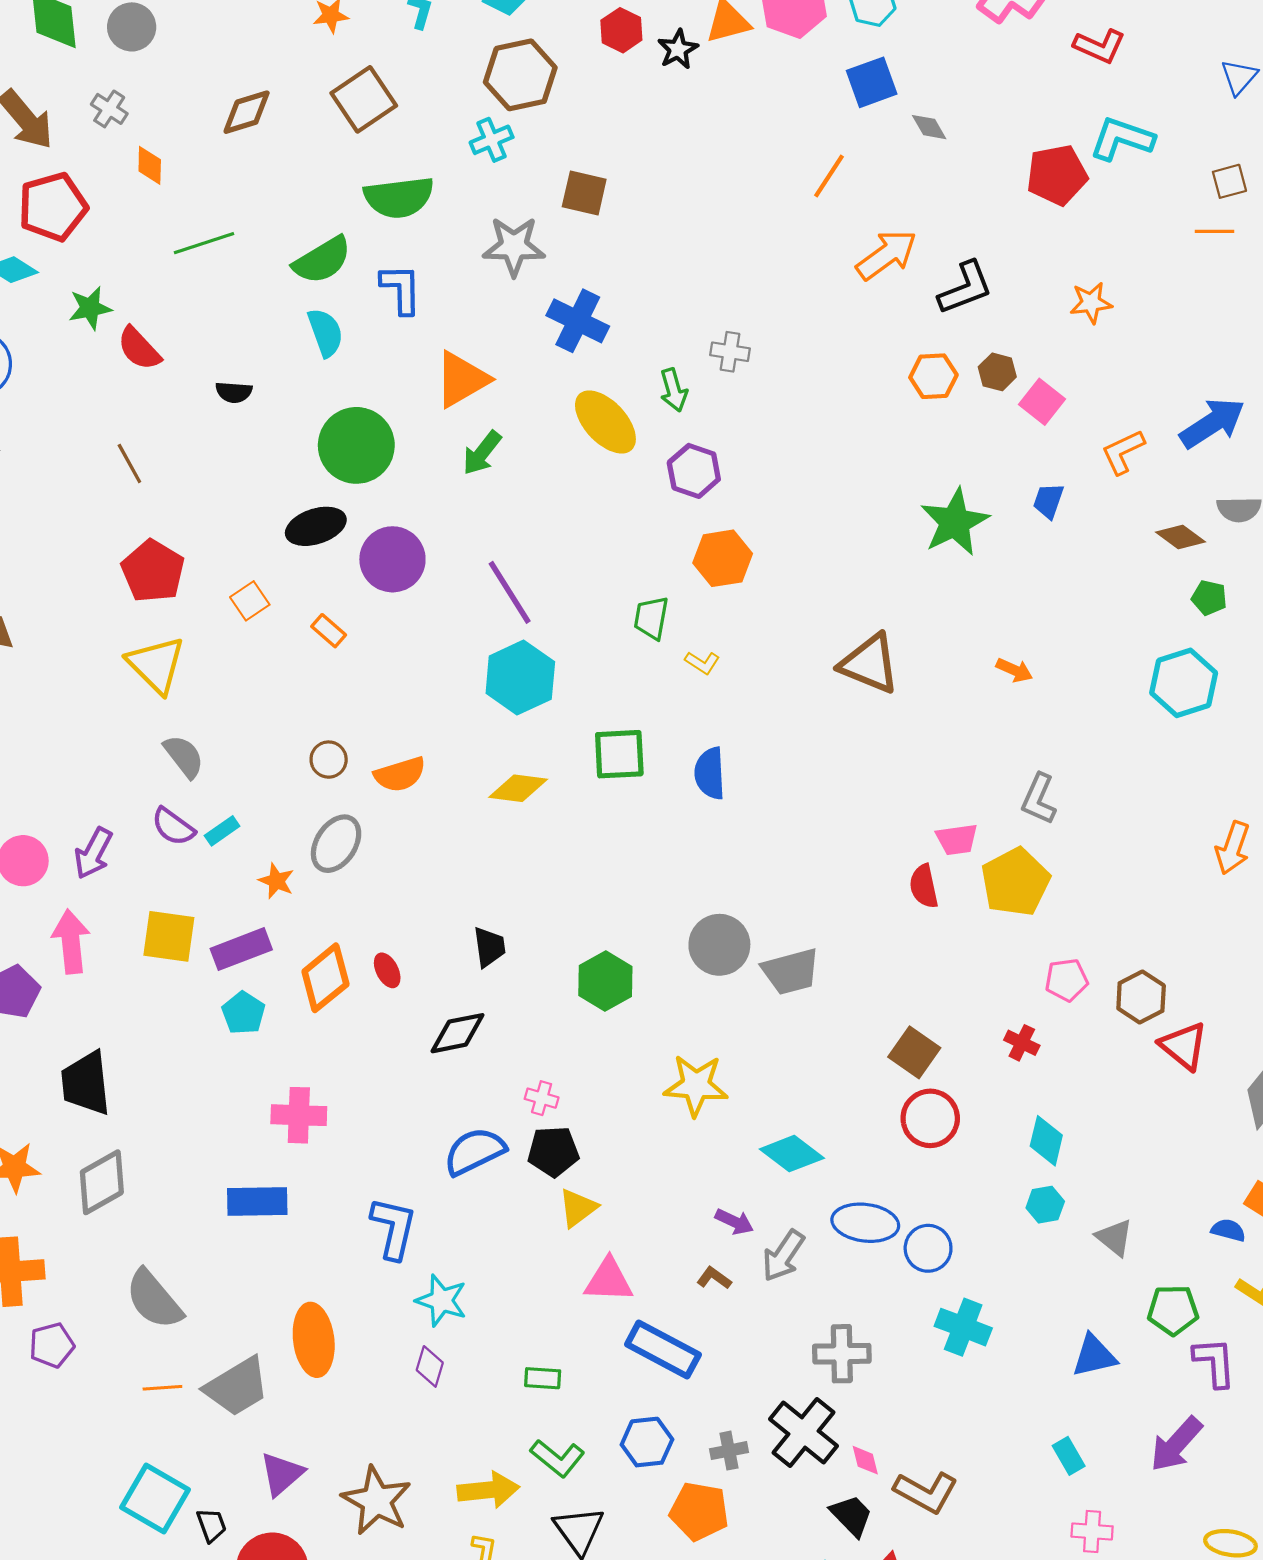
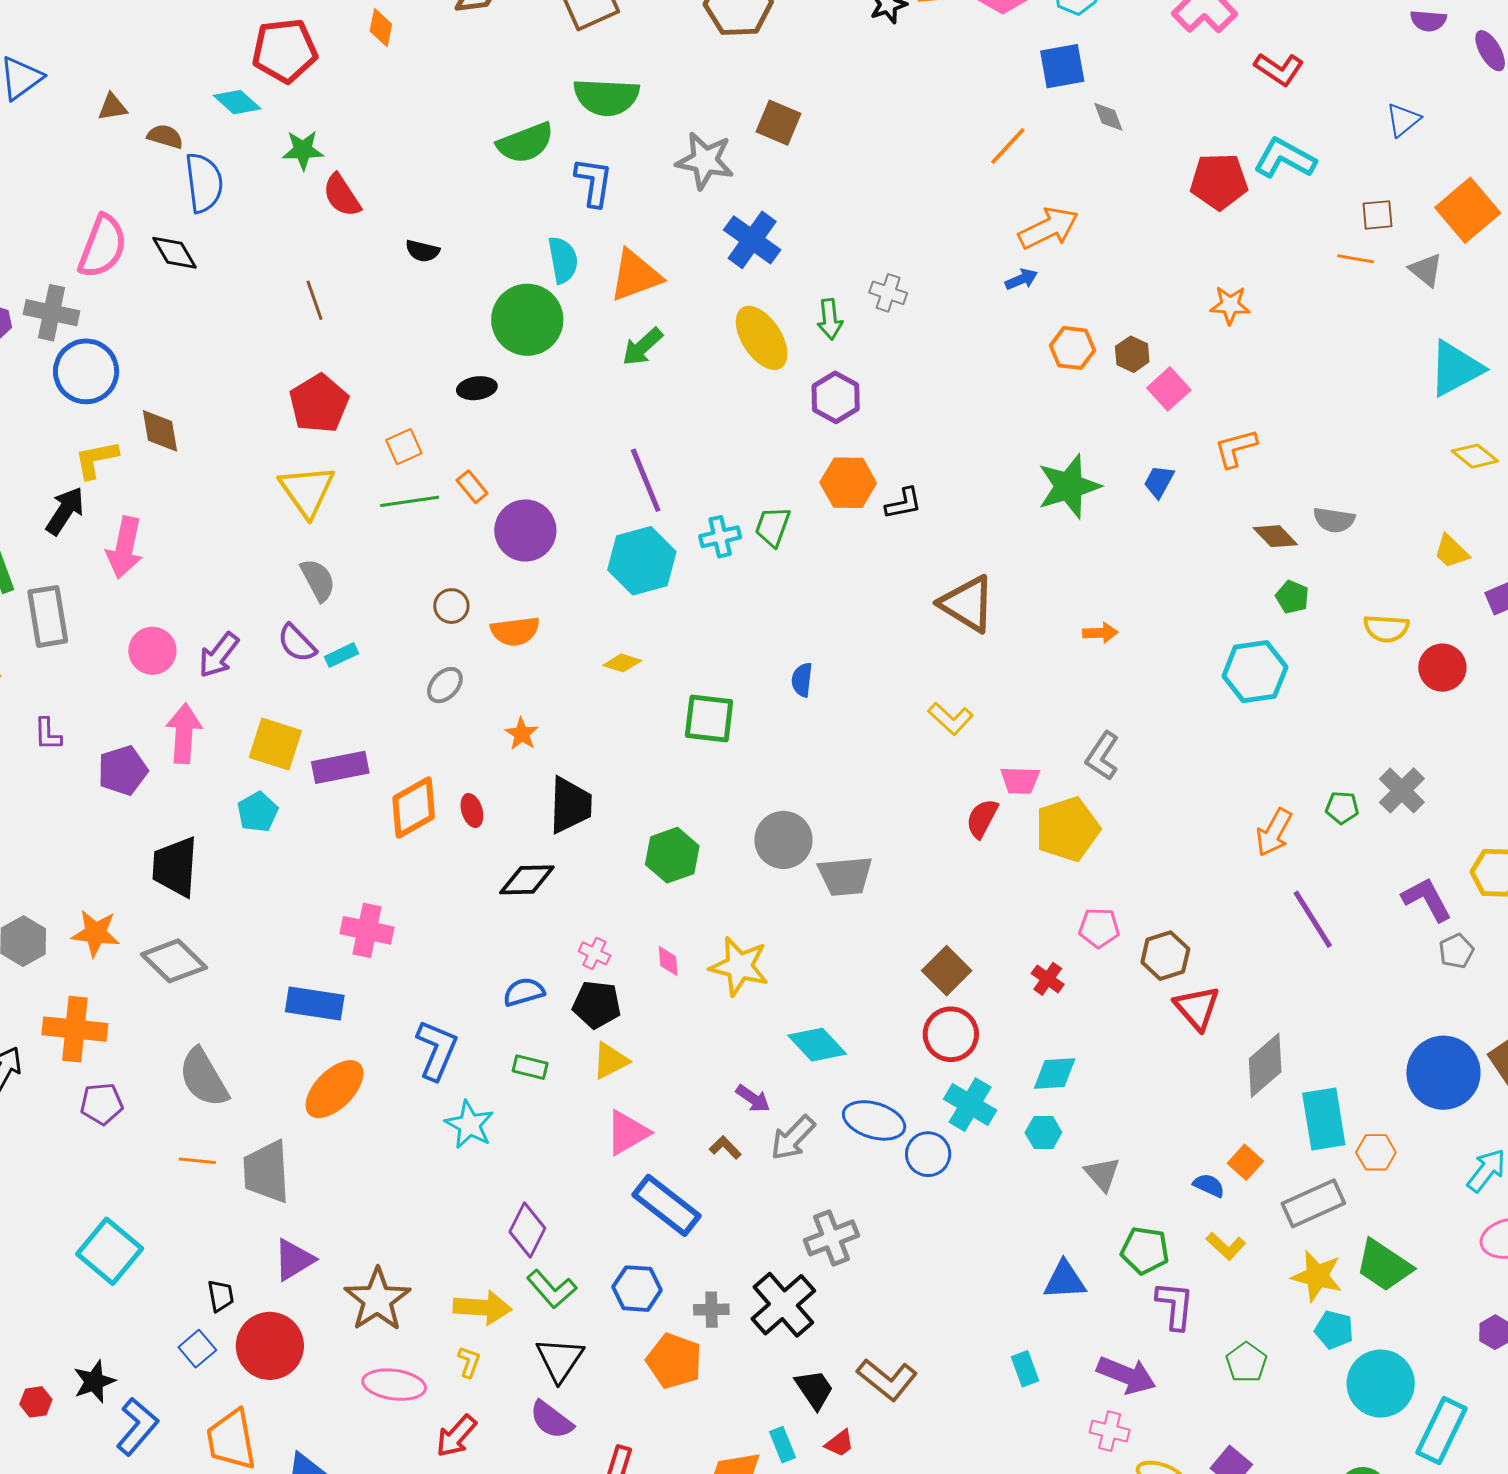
cyan cross: (492, 140) -> (720, 537), moved
green line: (204, 243) -> (410, 501), moved
black L-shape: (965, 288) -> (903, 503), moved, size x0.7
cyan semicircle: (325, 333) -> (563, 260), moved
blue arrow: (1212, 423) -> (1021, 279), moved, size x0.5
black ellipse: (316, 526) -> (477, 388), size x0.7
purple circle: (392, 559) -> (525, 530), moved
yellow L-shape: (702, 663) -> (951, 719), moved, size x1.4
orange arrow: (1014, 670) -> (1100, 633), turned -36
green square: (619, 754) -> (709, 718), moved
blue semicircle: (710, 773) -> (802, 680), size x0.7
yellow diamond: (518, 788) -> (622, 663), size x0.7
gray ellipse: (336, 844) -> (445, 685), size x0.7
orange star: (276, 881) -> (522, 734), moved
red semicircle: (924, 886) -> (982, 818), turned 30
black trapezoid: (489, 947) -> (570, 805), size x1.5
cyan pentagon: (243, 1013) -> (258, 812), moved
cyan diamond: (1046, 1141) -> (1055, 1074), turned 63
blue semicircle: (474, 1151) -> (524, 992), size x0.7
gray diamond: (102, 1182) -> (174, 961), turned 64
pink triangle: (609, 1280) -> (627, 1133), turned -42
cyan cross: (963, 1327) -> (970, 1105), moved
orange ellipse: (314, 1340) -> (334, 1089), moved, turned 42
gray cross: (842, 1354) -> (831, 1238), turned -30
purple diamond: (430, 1366) -> (527, 1230), moved, size x1.4
green rectangle: (543, 1378) -> (530, 1067), moved
gray trapezoid: (237, 1387) -> (266, 1172), turned 108
purple arrow: (1176, 1444) -> (1126, 1375), turned -120
pink diamond: (865, 1460) -> (668, 961), moved
cyan square: (155, 1499) -> (110, 1251), moved
pink cross: (1092, 1532) -> (1110, 1431), moved

